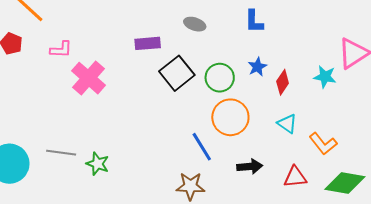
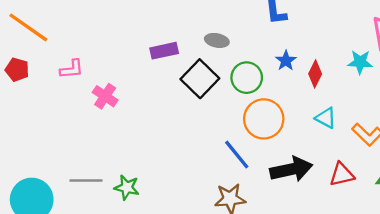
gray ellipse: (195, 24) -> (217, 40), moved
pink cross: (88, 78) -> (105, 96), size x0.7
black arrow: (250, 166) -> (291, 169), size x1.5

